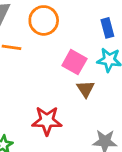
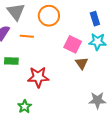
red star: (47, 121) -> (38, 77), moved

